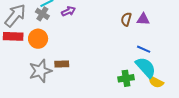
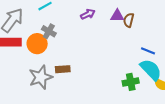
purple arrow: (69, 11) -> (88, 14), moved
gray cross: (42, 14) -> (49, 31), moved
purple triangle: (143, 19) -> (117, 16), moved

